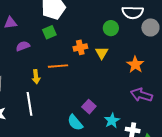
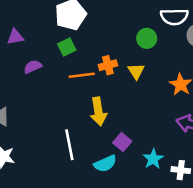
orange line: (58, 66) -> (82, 75), moved
yellow arrow: (36, 77) -> (98, 111), moved, size x1.5
white line: (30, 104) -> (69, 145), moved
cyan semicircle: (75, 123) -> (105, 164), turned -72

